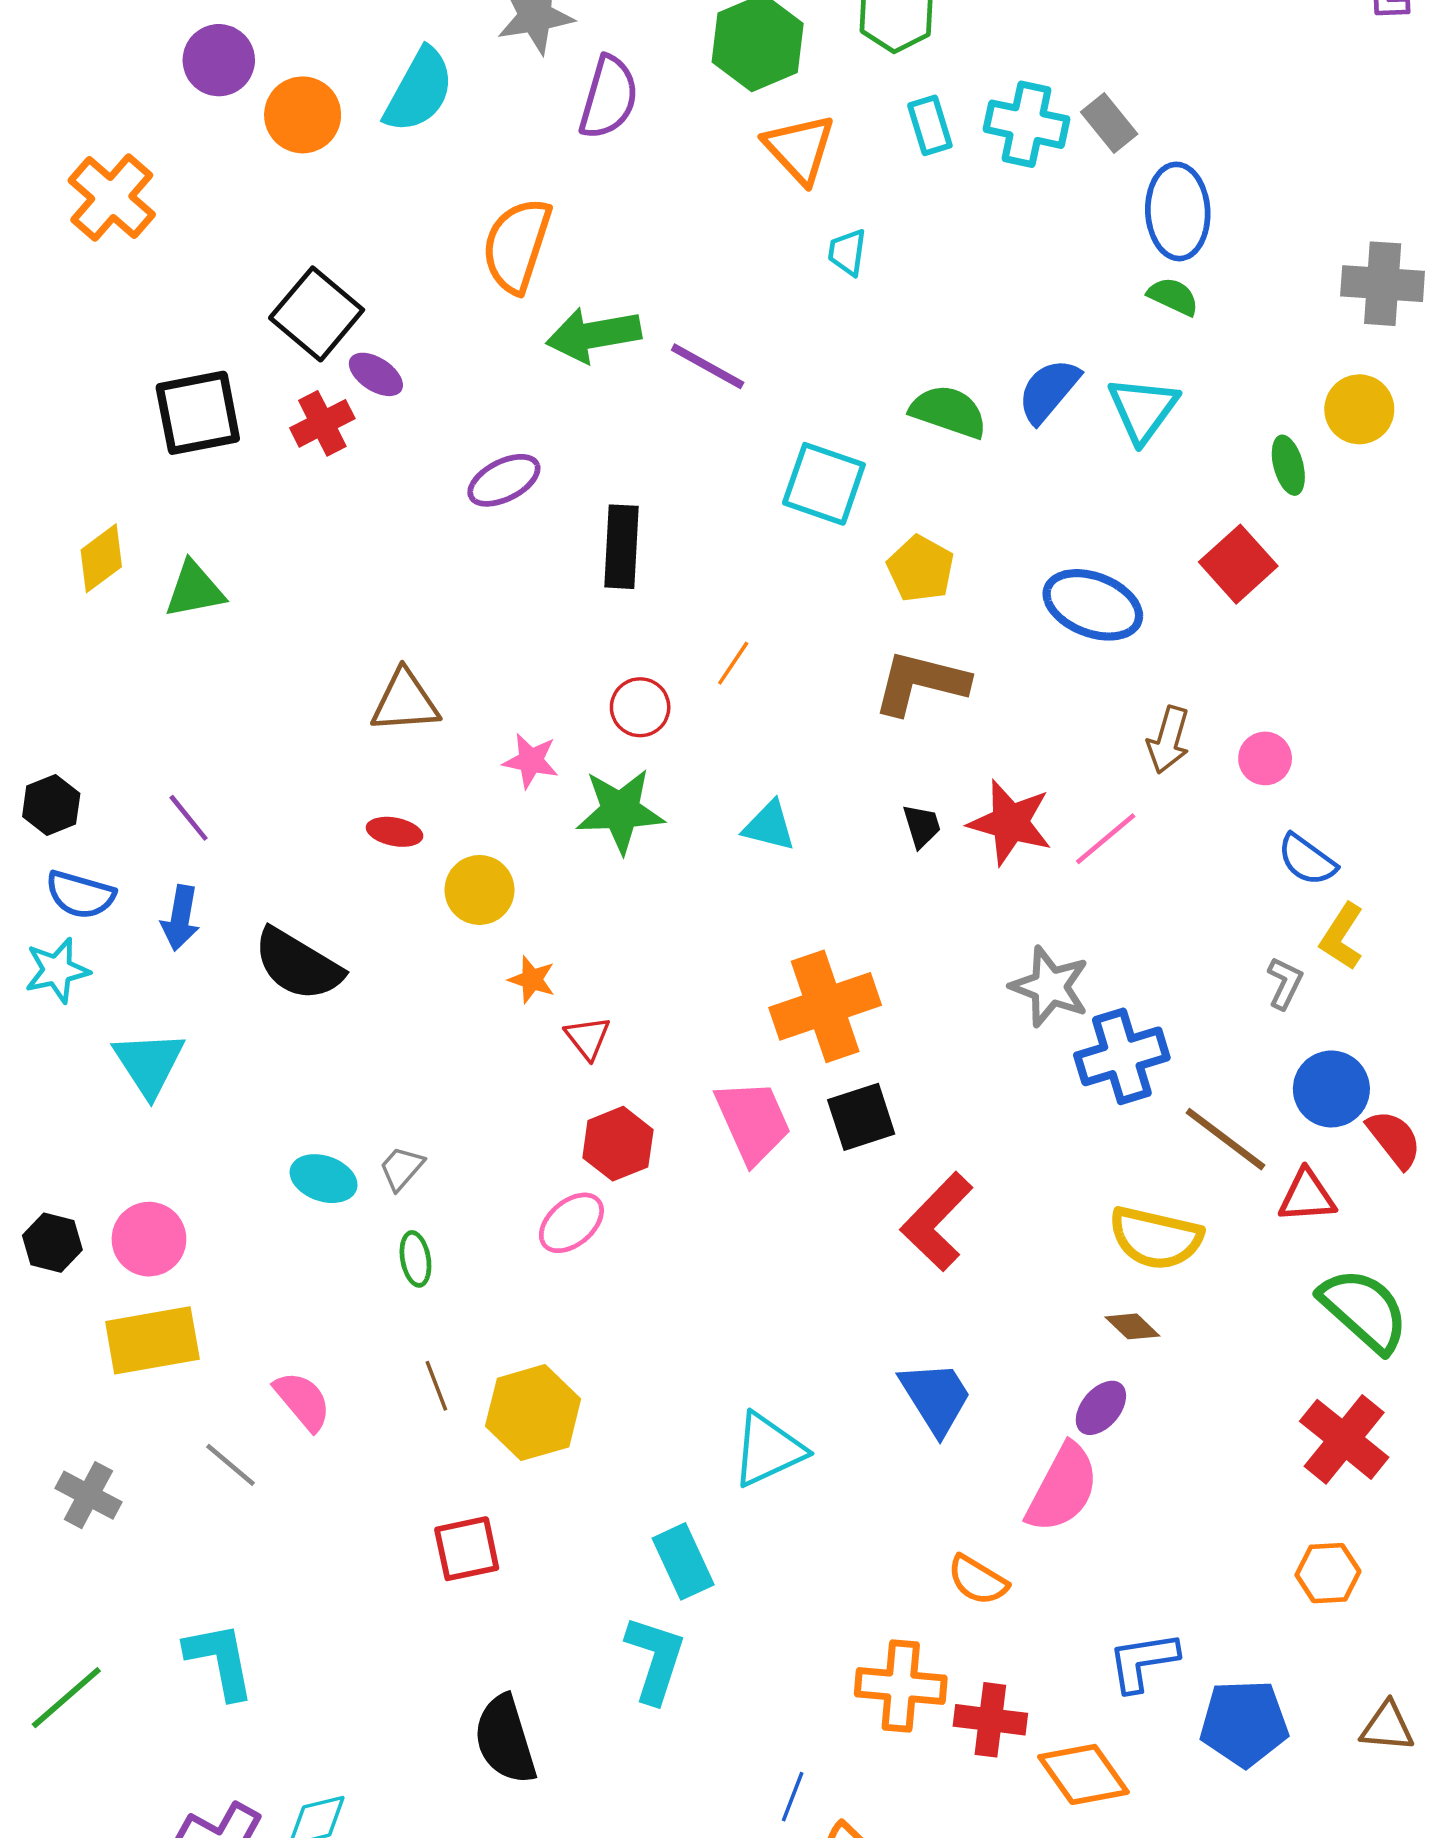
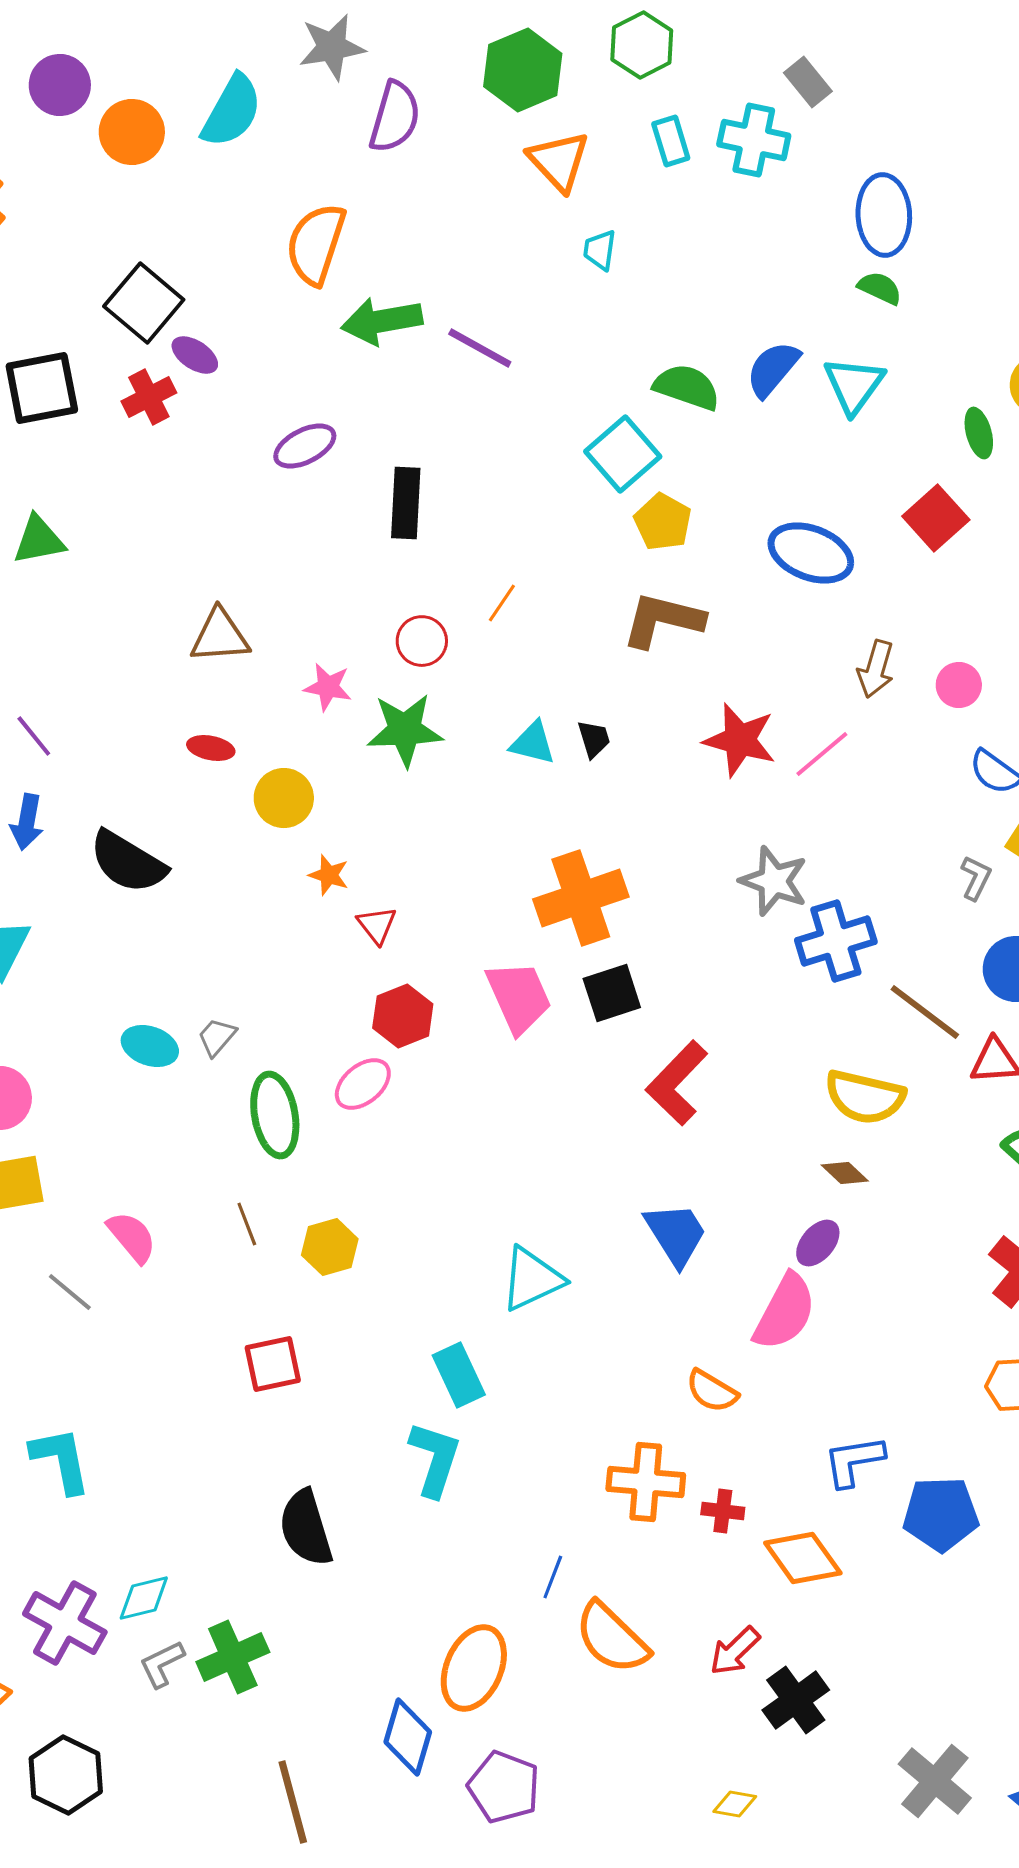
gray rectangle: (1109, 123) -> (808, 82), moved
cyan square: (824, 484) -> (623, 454), moved, turned 30
black trapezoid: (922, 826) -> (594, 739), moved
green ellipse: (415, 1259) -> (275, 1115), moved, size x1.8
yellow hexagon: (533, 1413) -> (330, 1247), size x0.7
red cross: (990, 1720) -> (723, 1511), size x0.7

